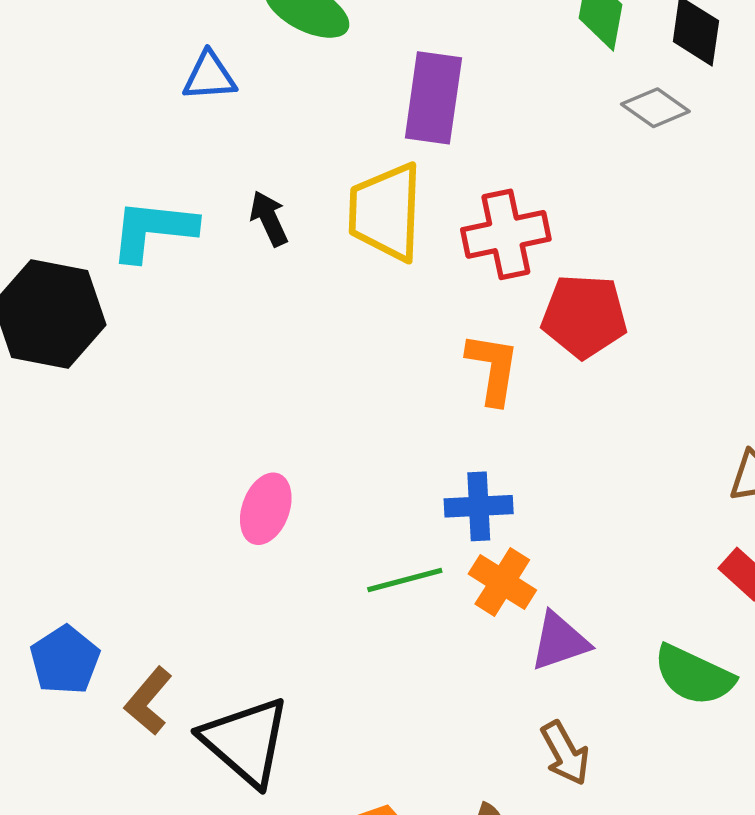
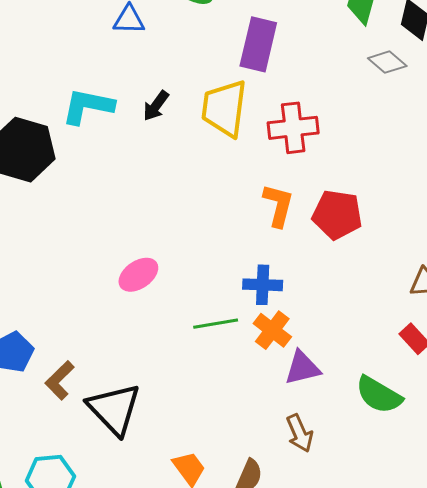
black arrow: (269, 219) -> (156, 106), turned -124
red pentagon: (584, 316) -> (337, 215), moved
pink ellipse: (266, 509) -> (138, 275), turned 30

